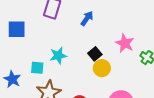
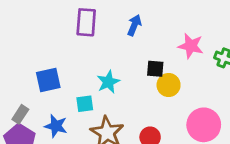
blue square: (17, 29) -> (48, 80), moved
black square: (95, 54) -> (155, 69), turned -32

